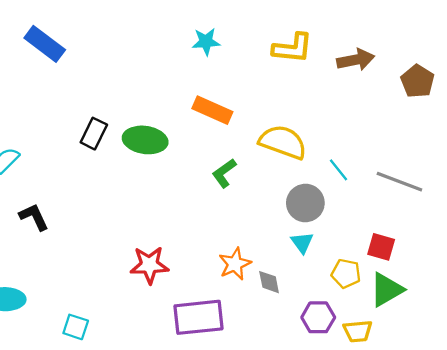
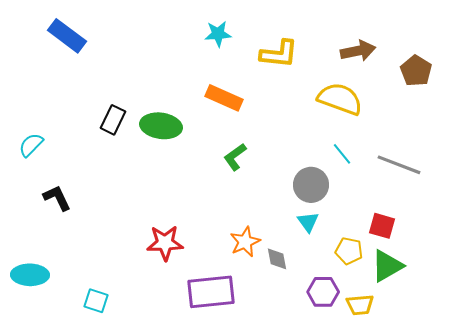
yellow L-shape: (293, 48) -> (279, 54), moved
yellow semicircle: (283, 142) -> (340, 99), moved

